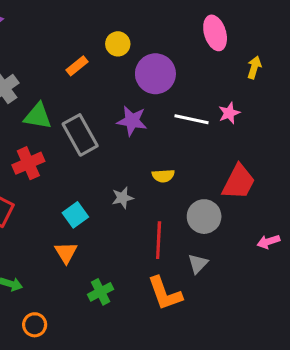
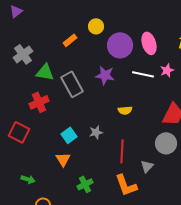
pink ellipse: (215, 33) -> (149, 43), moved
gray star: (122, 198) -> (96, 132), moved
gray circle: (204, 217) -> (166, 143), moved

